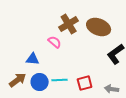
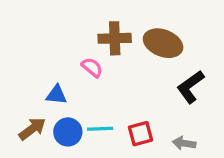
brown cross: (69, 24) -> (115, 38), turned 30

